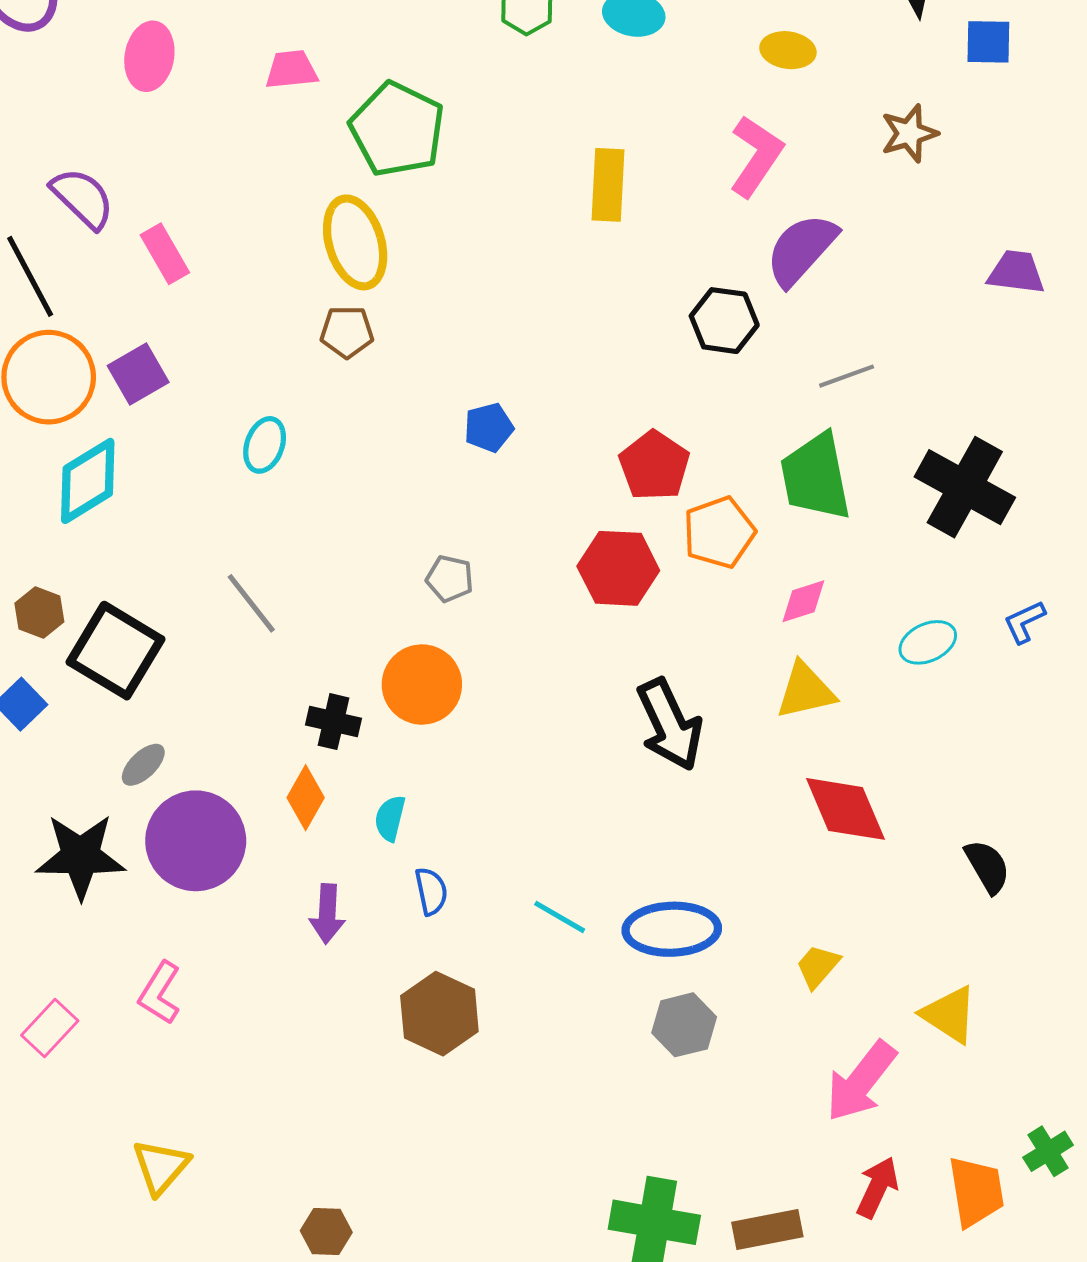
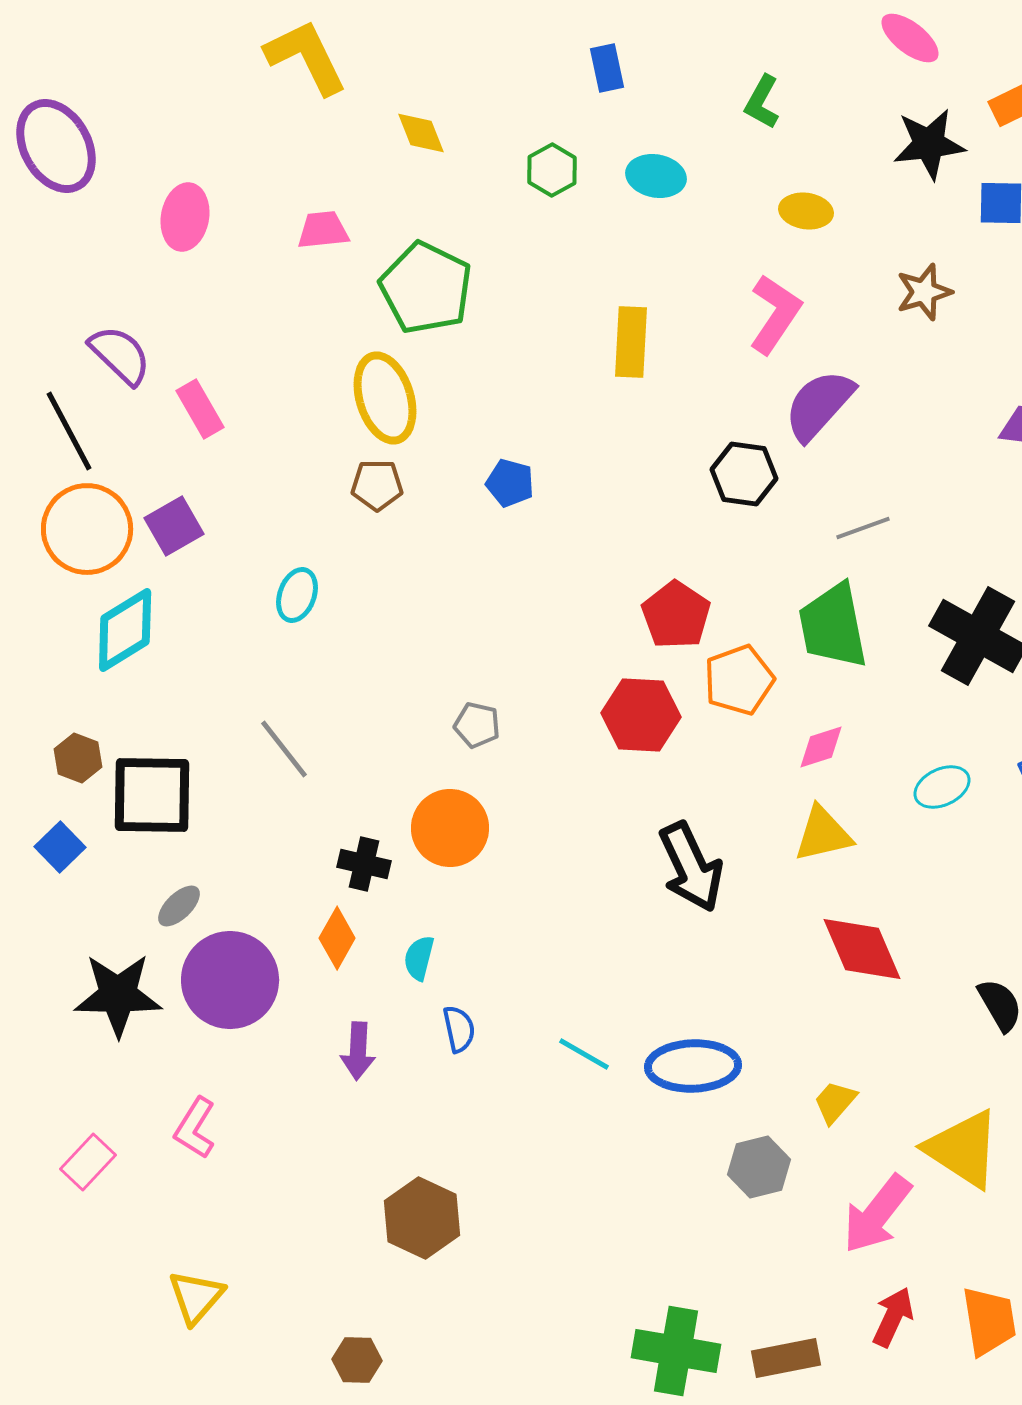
blue pentagon: (489, 427) -> (510, 483), moved, turned 30
black square: (116, 651) -> (152, 795), turned -30
brown hexagon: (439, 1014) -> (422, 1218), moved
yellow triangle: (949, 1015) -> (963, 1149), size x1.4
gray hexagon: (684, 1025) -> (759, 1167), moved

